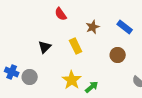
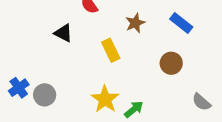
black triangle: (45, 47) -> (63, 33), moved, turned -48
blue cross: (12, 72) -> (19, 88), turned 32

